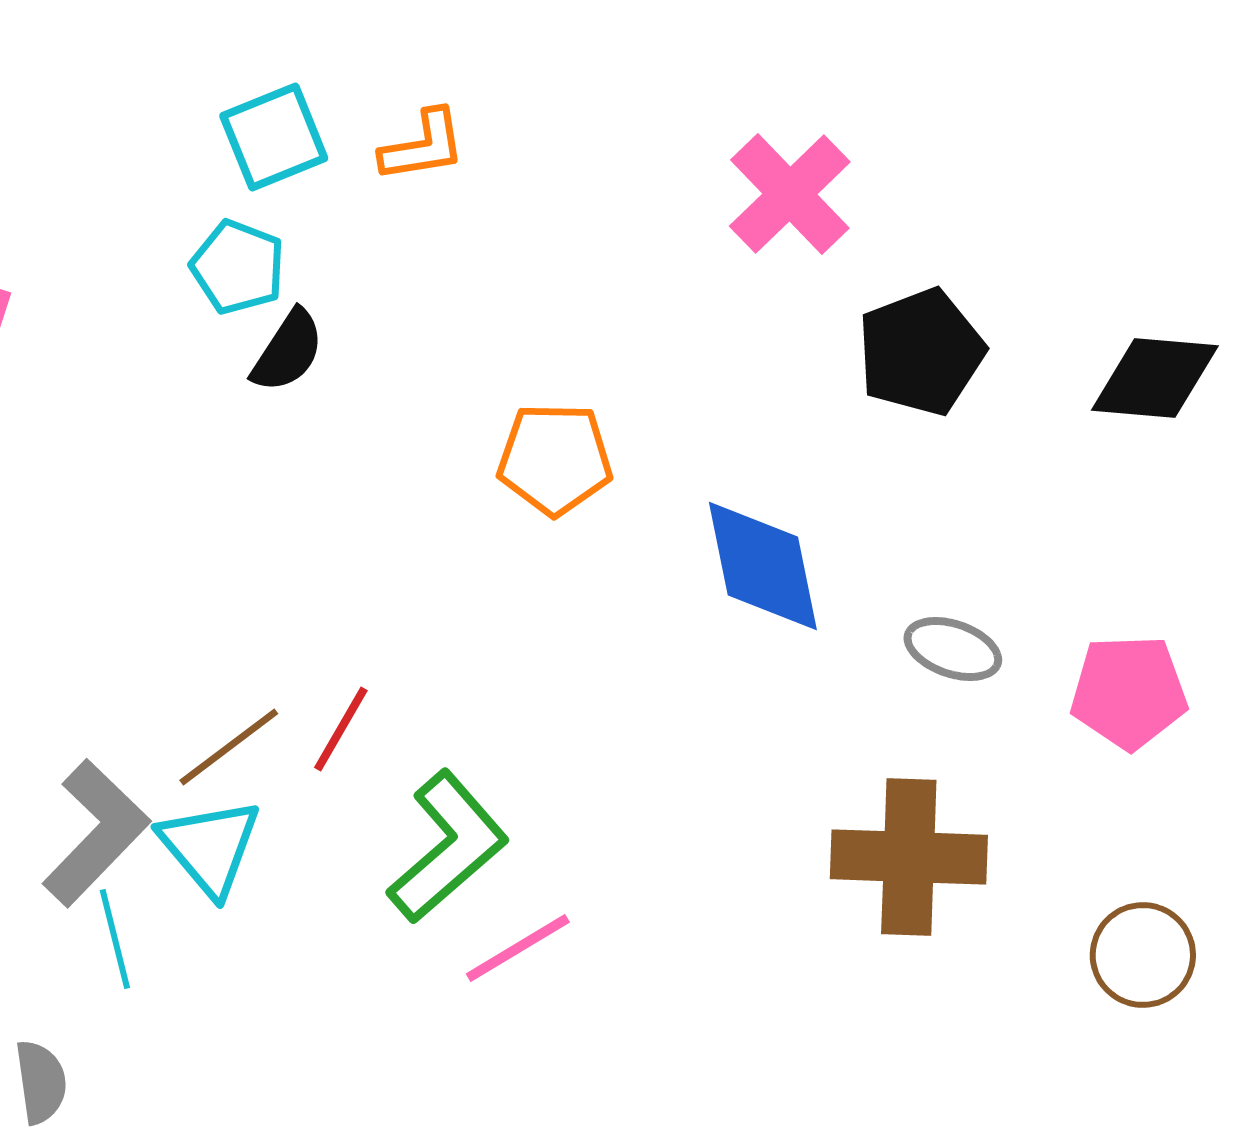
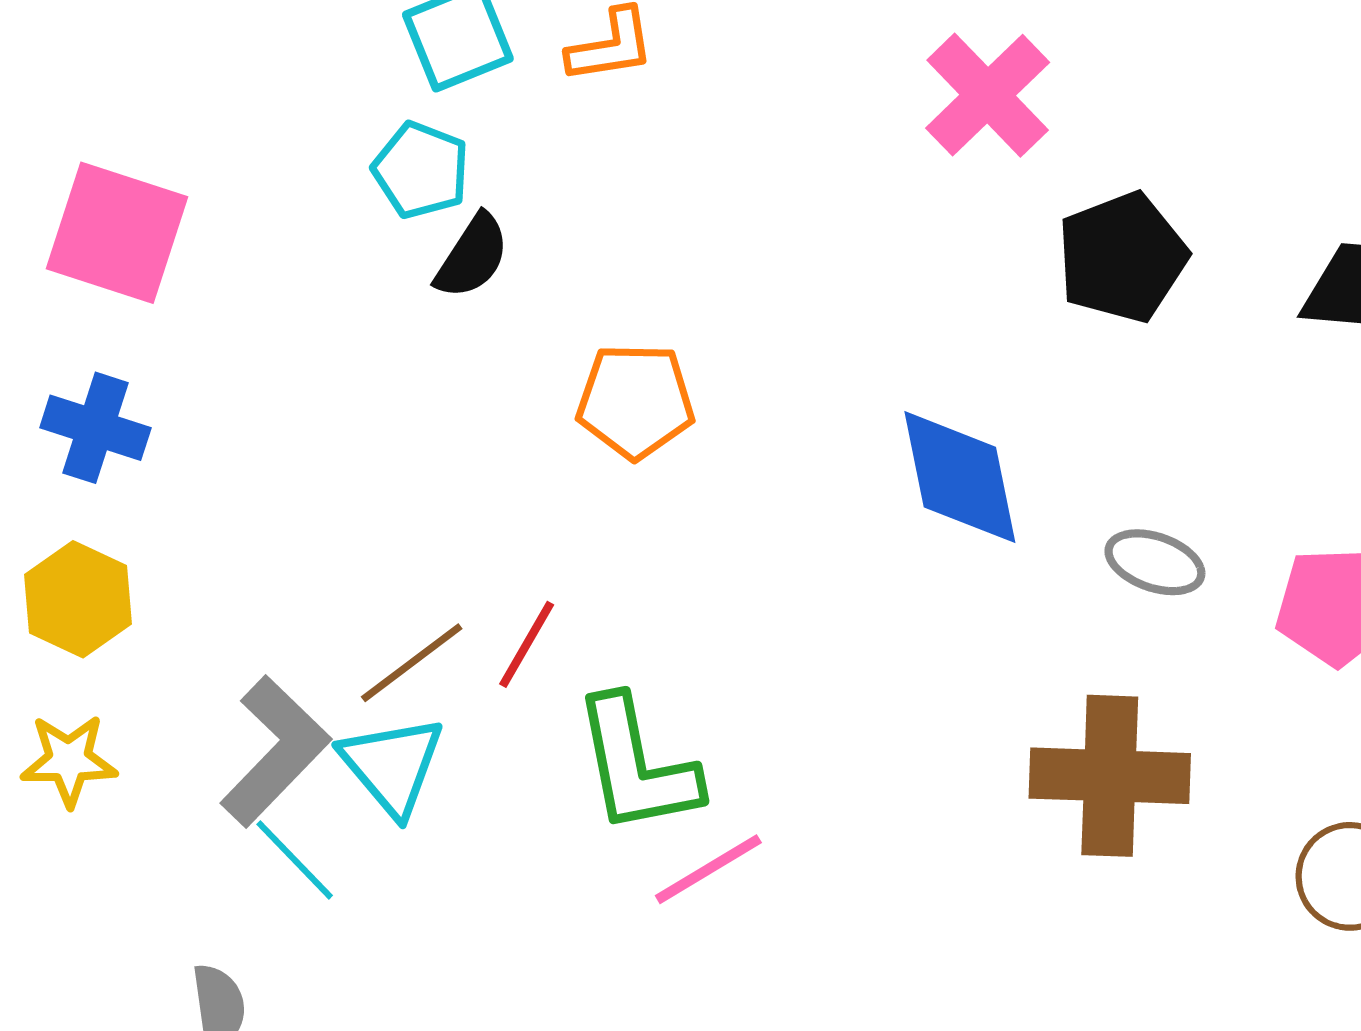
orange pentagon: (555, 459) -> (635, 401), moved
green L-shape: (448, 847) -> (636, 766), turned 120
cyan line: (115, 939) -> (295, 860), turned -30

